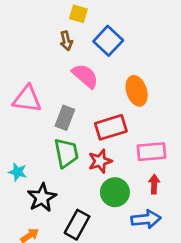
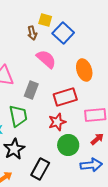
yellow square: (78, 14) -> (45, 20), moved
green trapezoid: (66, 153) -> (18, 116), moved
red arrow: (154, 184) -> (97, 139), turned 48

